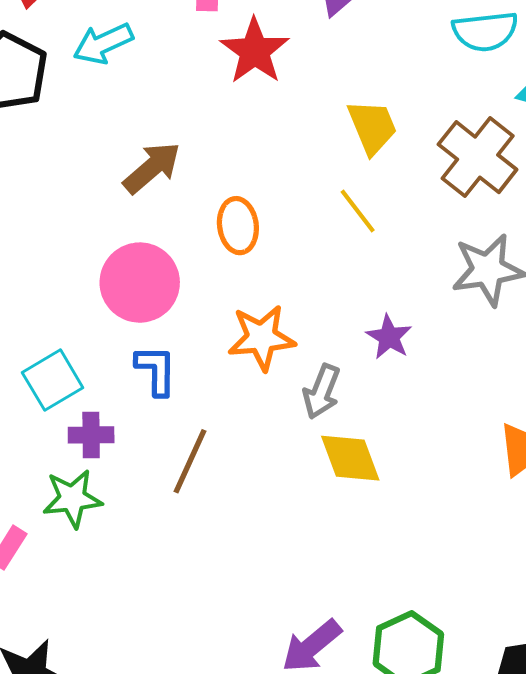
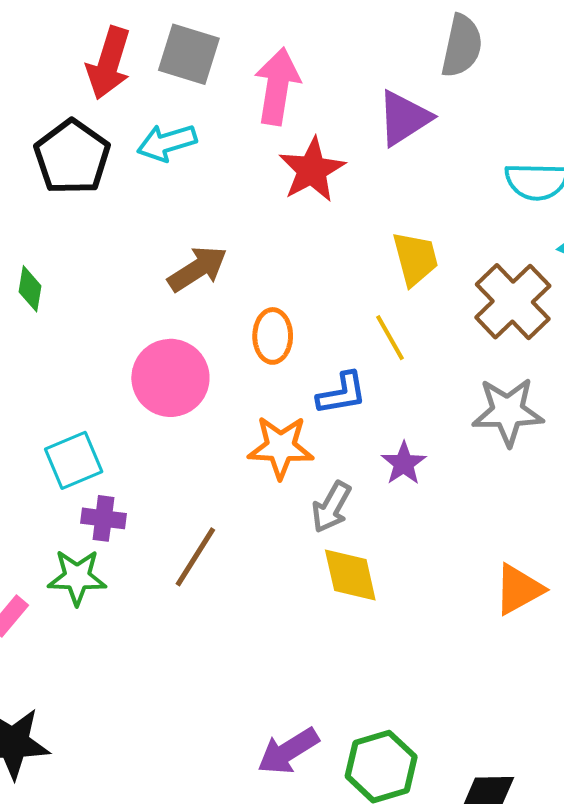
blue L-shape: (156, 370) -> (342, 393), moved, turned 72

